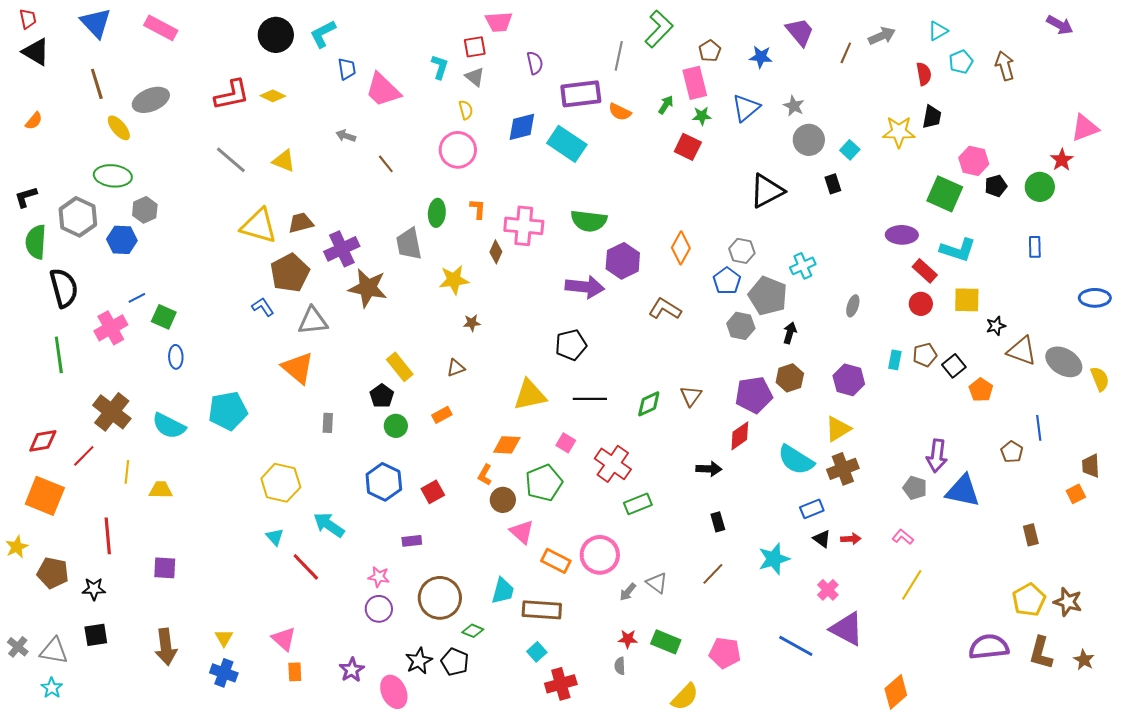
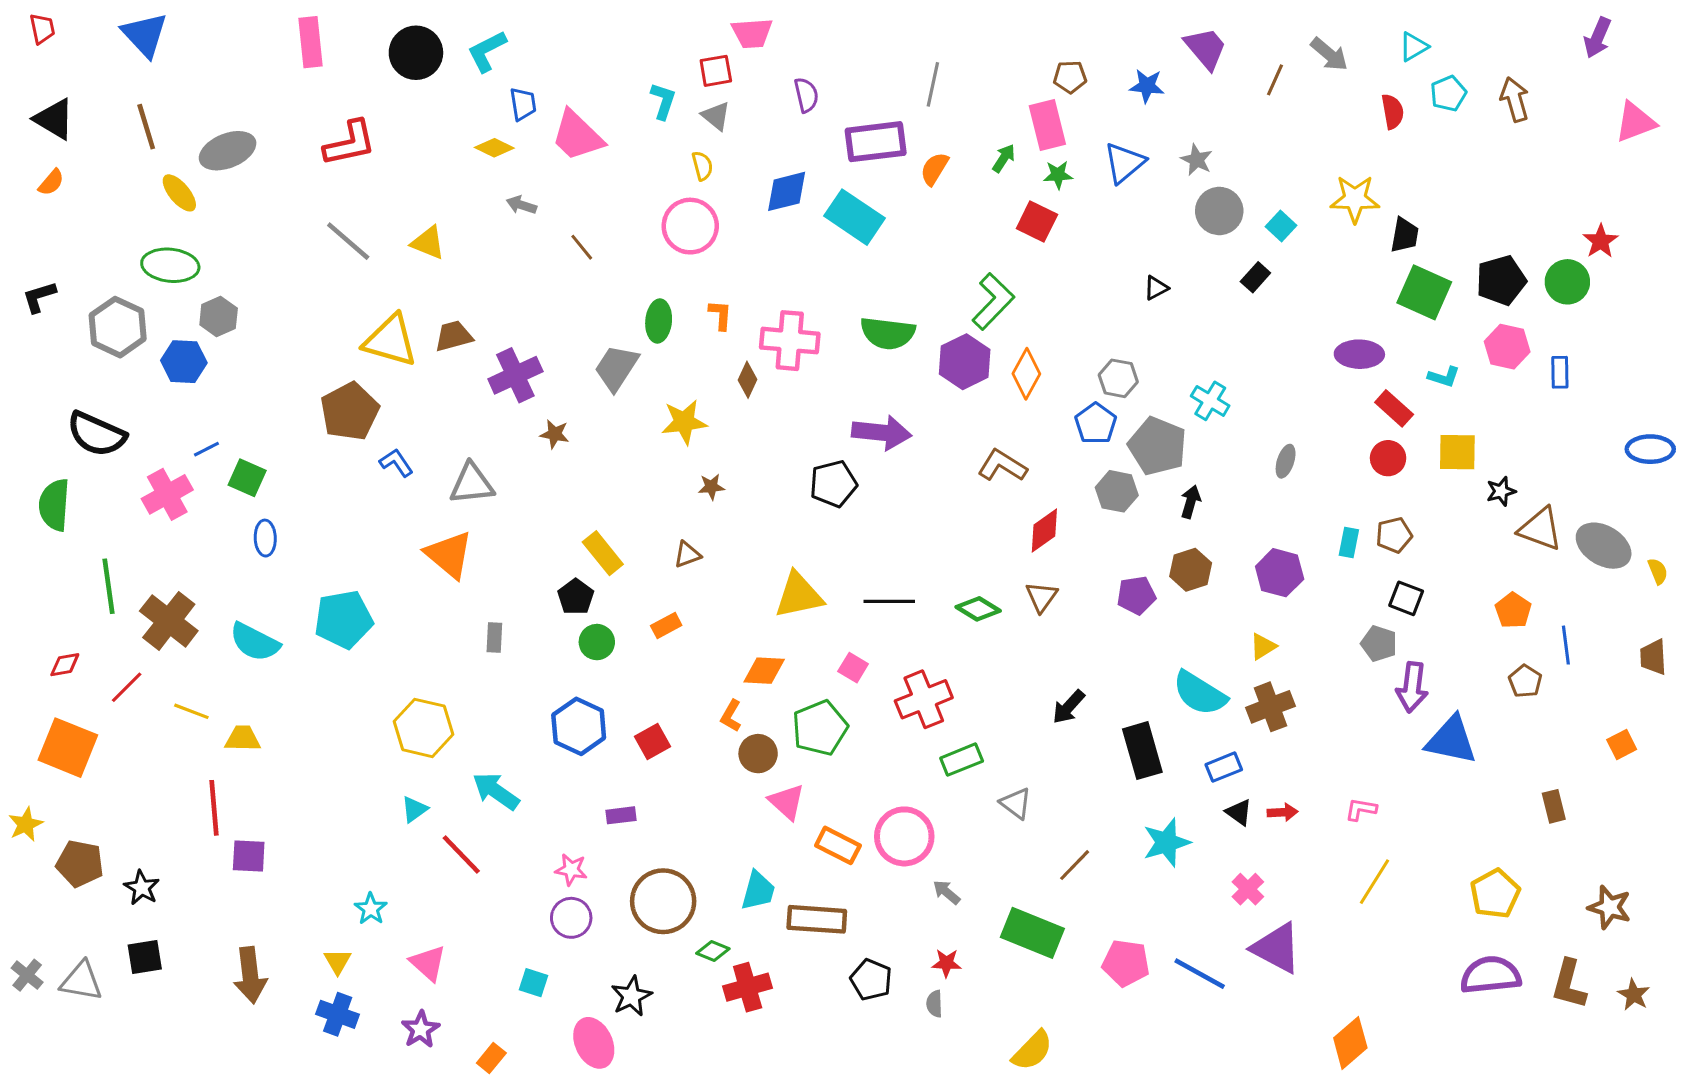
purple arrow: (1060, 25) -> (1598, 38), turned 84
pink rectangle: (161, 28) -> (310, 42), moved, turned 56
green L-shape: (659, 29) -> (993, 301), moved
gray arrow: (882, 36) -> (1329, 54), turned 64
brown pentagon: (710, 51) -> (1070, 77), turned 30
black triangle: (36, 52) -> (54, 119), moved
yellow diamond: (273, 96) -> (494, 148), moved
orange semicircle: (620, 112) -> (934, 169), turned 95
black trapezoid: (932, 117) -> (1405, 235), moved
pink triangle: (1085, 128) -> (1635, 122), moved
pink hexagon: (974, 161) -> (1507, 347), moved
black rectangle: (833, 184) -> (1255, 277), turned 60
black pentagon: (996, 186) -> (1501, 280), size x1.5
black triangle: (767, 191) -> (1156, 288), size x0.5
green semicircle: (36, 242) -> (54, 505), moved
gray trapezoid: (409, 244) -> (616, 368), turned 44
cyan L-shape: (958, 250) -> (1444, 377), size x0.6
purple hexagon: (623, 261) -> (965, 362), moved
cyan cross: (803, 266) -> (1210, 401), turned -35
brown pentagon: (290, 273) -> (350, 411), moved
black semicircle: (64, 288) -> (96, 434), turned 129
brown star: (368, 288) -> (555, 434), size x0.5
black pentagon: (571, 345) -> (833, 484), moved
green line: (59, 355) -> (109, 586), moved
black square: (954, 366) -> (1406, 598), moved, turned -30
yellow semicircle: (1100, 379) -> (1658, 571), size x0.7
orange pentagon: (981, 390) -> (1513, 610), moved
purple pentagon: (754, 395) -> (1136, 595), size x0.7
green diamond: (649, 404) -> (978, 609), turned 56
yellow triangle: (838, 429) -> (1263, 647), size x0.7
red diamond: (740, 436) -> (1044, 531), moved
red diamond: (43, 441) -> (65, 665), size x0.7
red cross: (613, 464) -> (924, 699), turned 33
brown trapezoid: (1091, 466) -> (1653, 657), moved
black arrow: (709, 469) -> (1069, 707), turned 130
yellow line: (127, 472) -> (191, 711), turned -75
gray pentagon: (915, 488) -> (1379, 644), moved
black rectangle: (718, 522) -> (1142, 751), moved, size x1.8
red line: (108, 536) -> (214, 808), moved
cyan triangle: (275, 537) -> (414, 809), turned 36
pink L-shape: (903, 537) -> (1361, 809), turned -30
gray triangle: (657, 583) -> (1016, 803), moved
black star: (94, 589) -> (142, 888), turned 30
gray arrow: (628, 592) -> (946, 892), turned 90
yellow pentagon: (1029, 600) -> (1495, 894), moved
green rectangle: (666, 642) -> (1032, 933), moved, size x1.4
cyan square: (537, 652) -> (534, 983), moved, turned -30
pink pentagon: (725, 653) -> (1126, 963), moved
black pentagon: (455, 662) -> (871, 980), moved
purple star: (352, 670) -> (420, 1029), moved
orange rectangle: (295, 672) -> (491, 1058), moved, turned 42
red cross: (561, 684) -> (748, 987), moved
cyan star: (52, 688) -> (371, 909), moved

